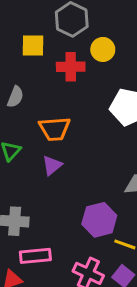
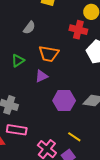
red cross: (71, 67) -> (78, 30), moved
purple hexagon: (99, 220) -> (64, 101), moved

